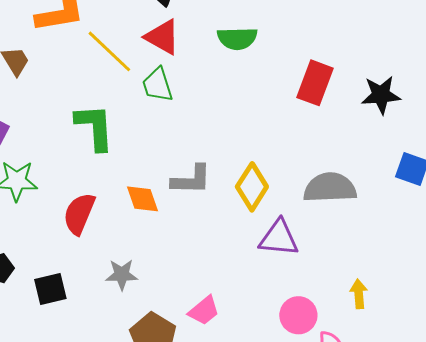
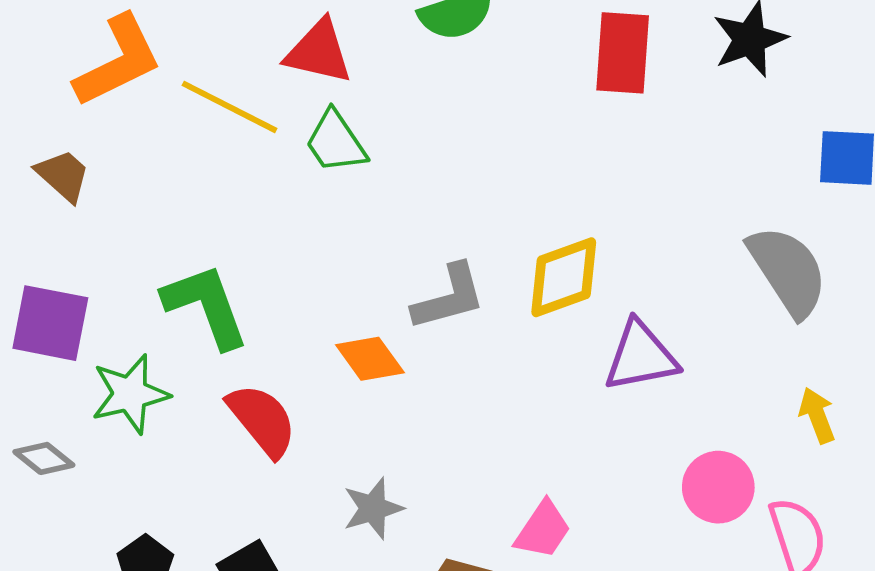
green L-shape: (95, 127) -> (206, 306), moved
yellow diamond: (252, 187) -> (564, 277), turned 54
gray semicircle: (330, 188) -> (788, 271), moved, turned 76
red semicircle: (79, 214) -> (262, 420), turned 135

